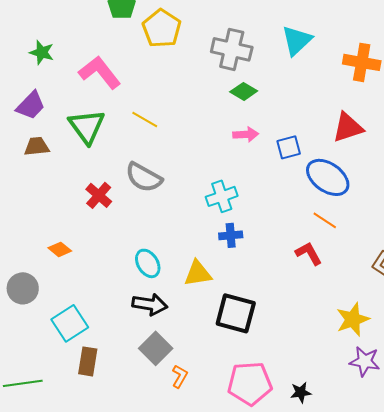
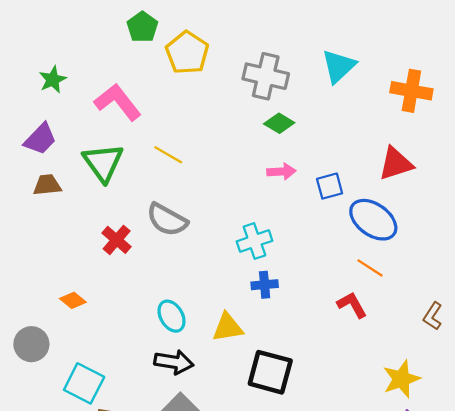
green star: (42, 52) -> (53, 80), turned 30
cyan square: (70, 323) -> (84, 383), turned -30

